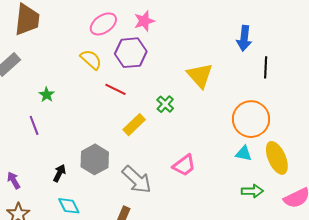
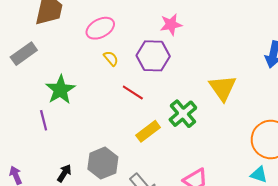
pink ellipse: (103, 24) -> (100, 28), moved
yellow semicircle: (91, 60) -> (111, 58), size x0.7
green star: (47, 95) -> (60, 90), size x1.8
green cross: (165, 104) -> (183, 114), size x1.5

